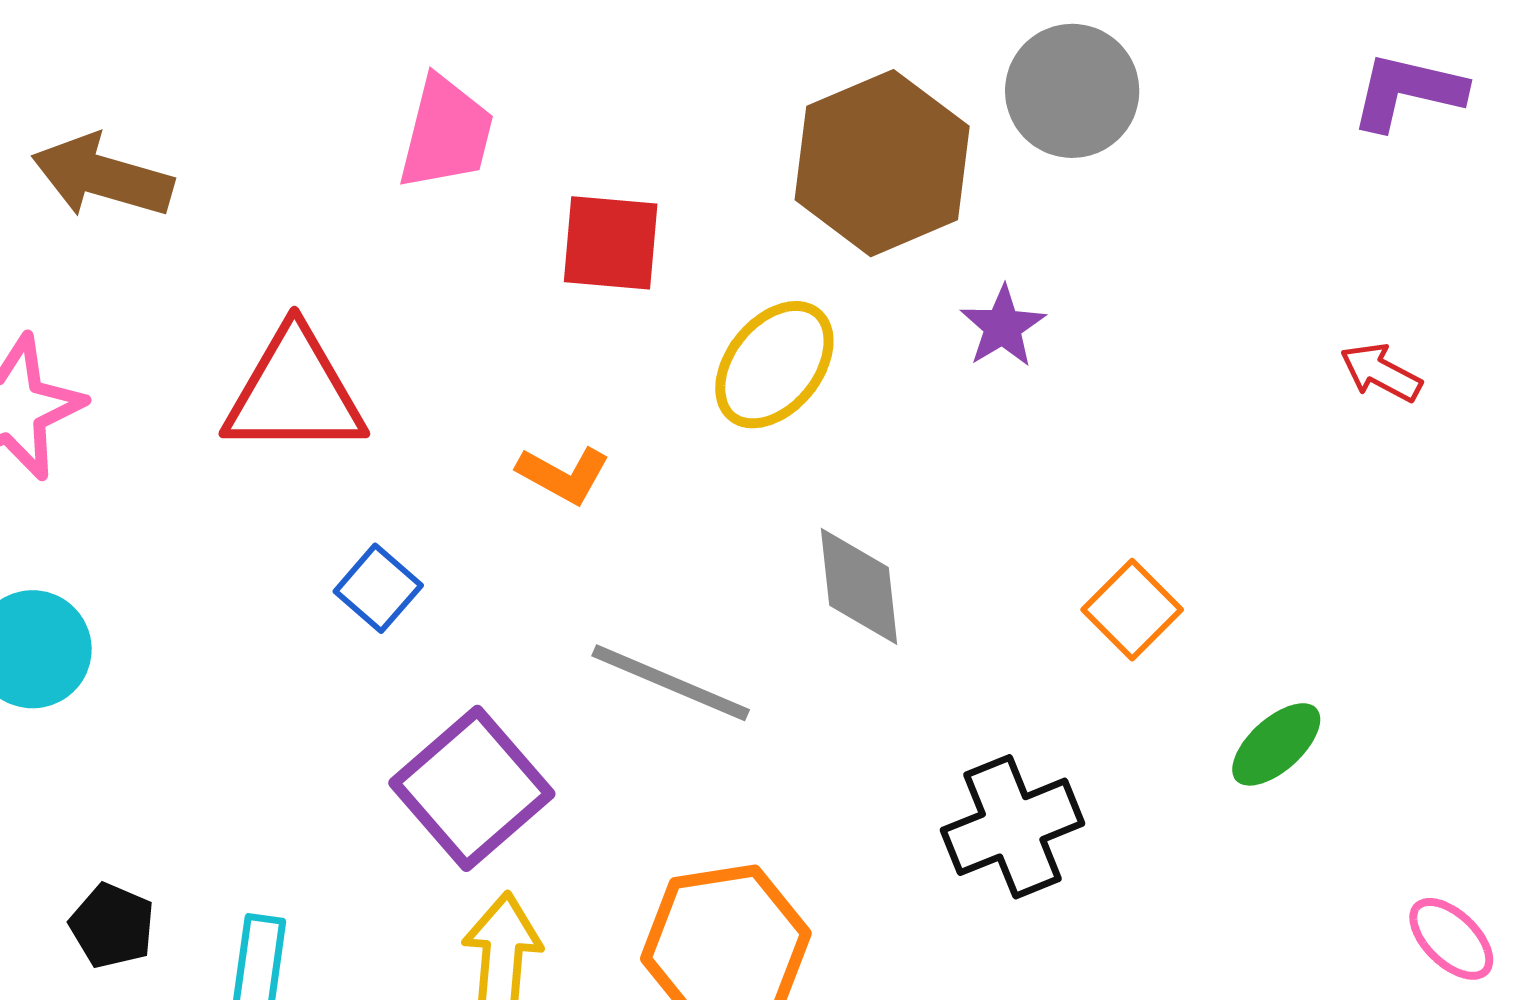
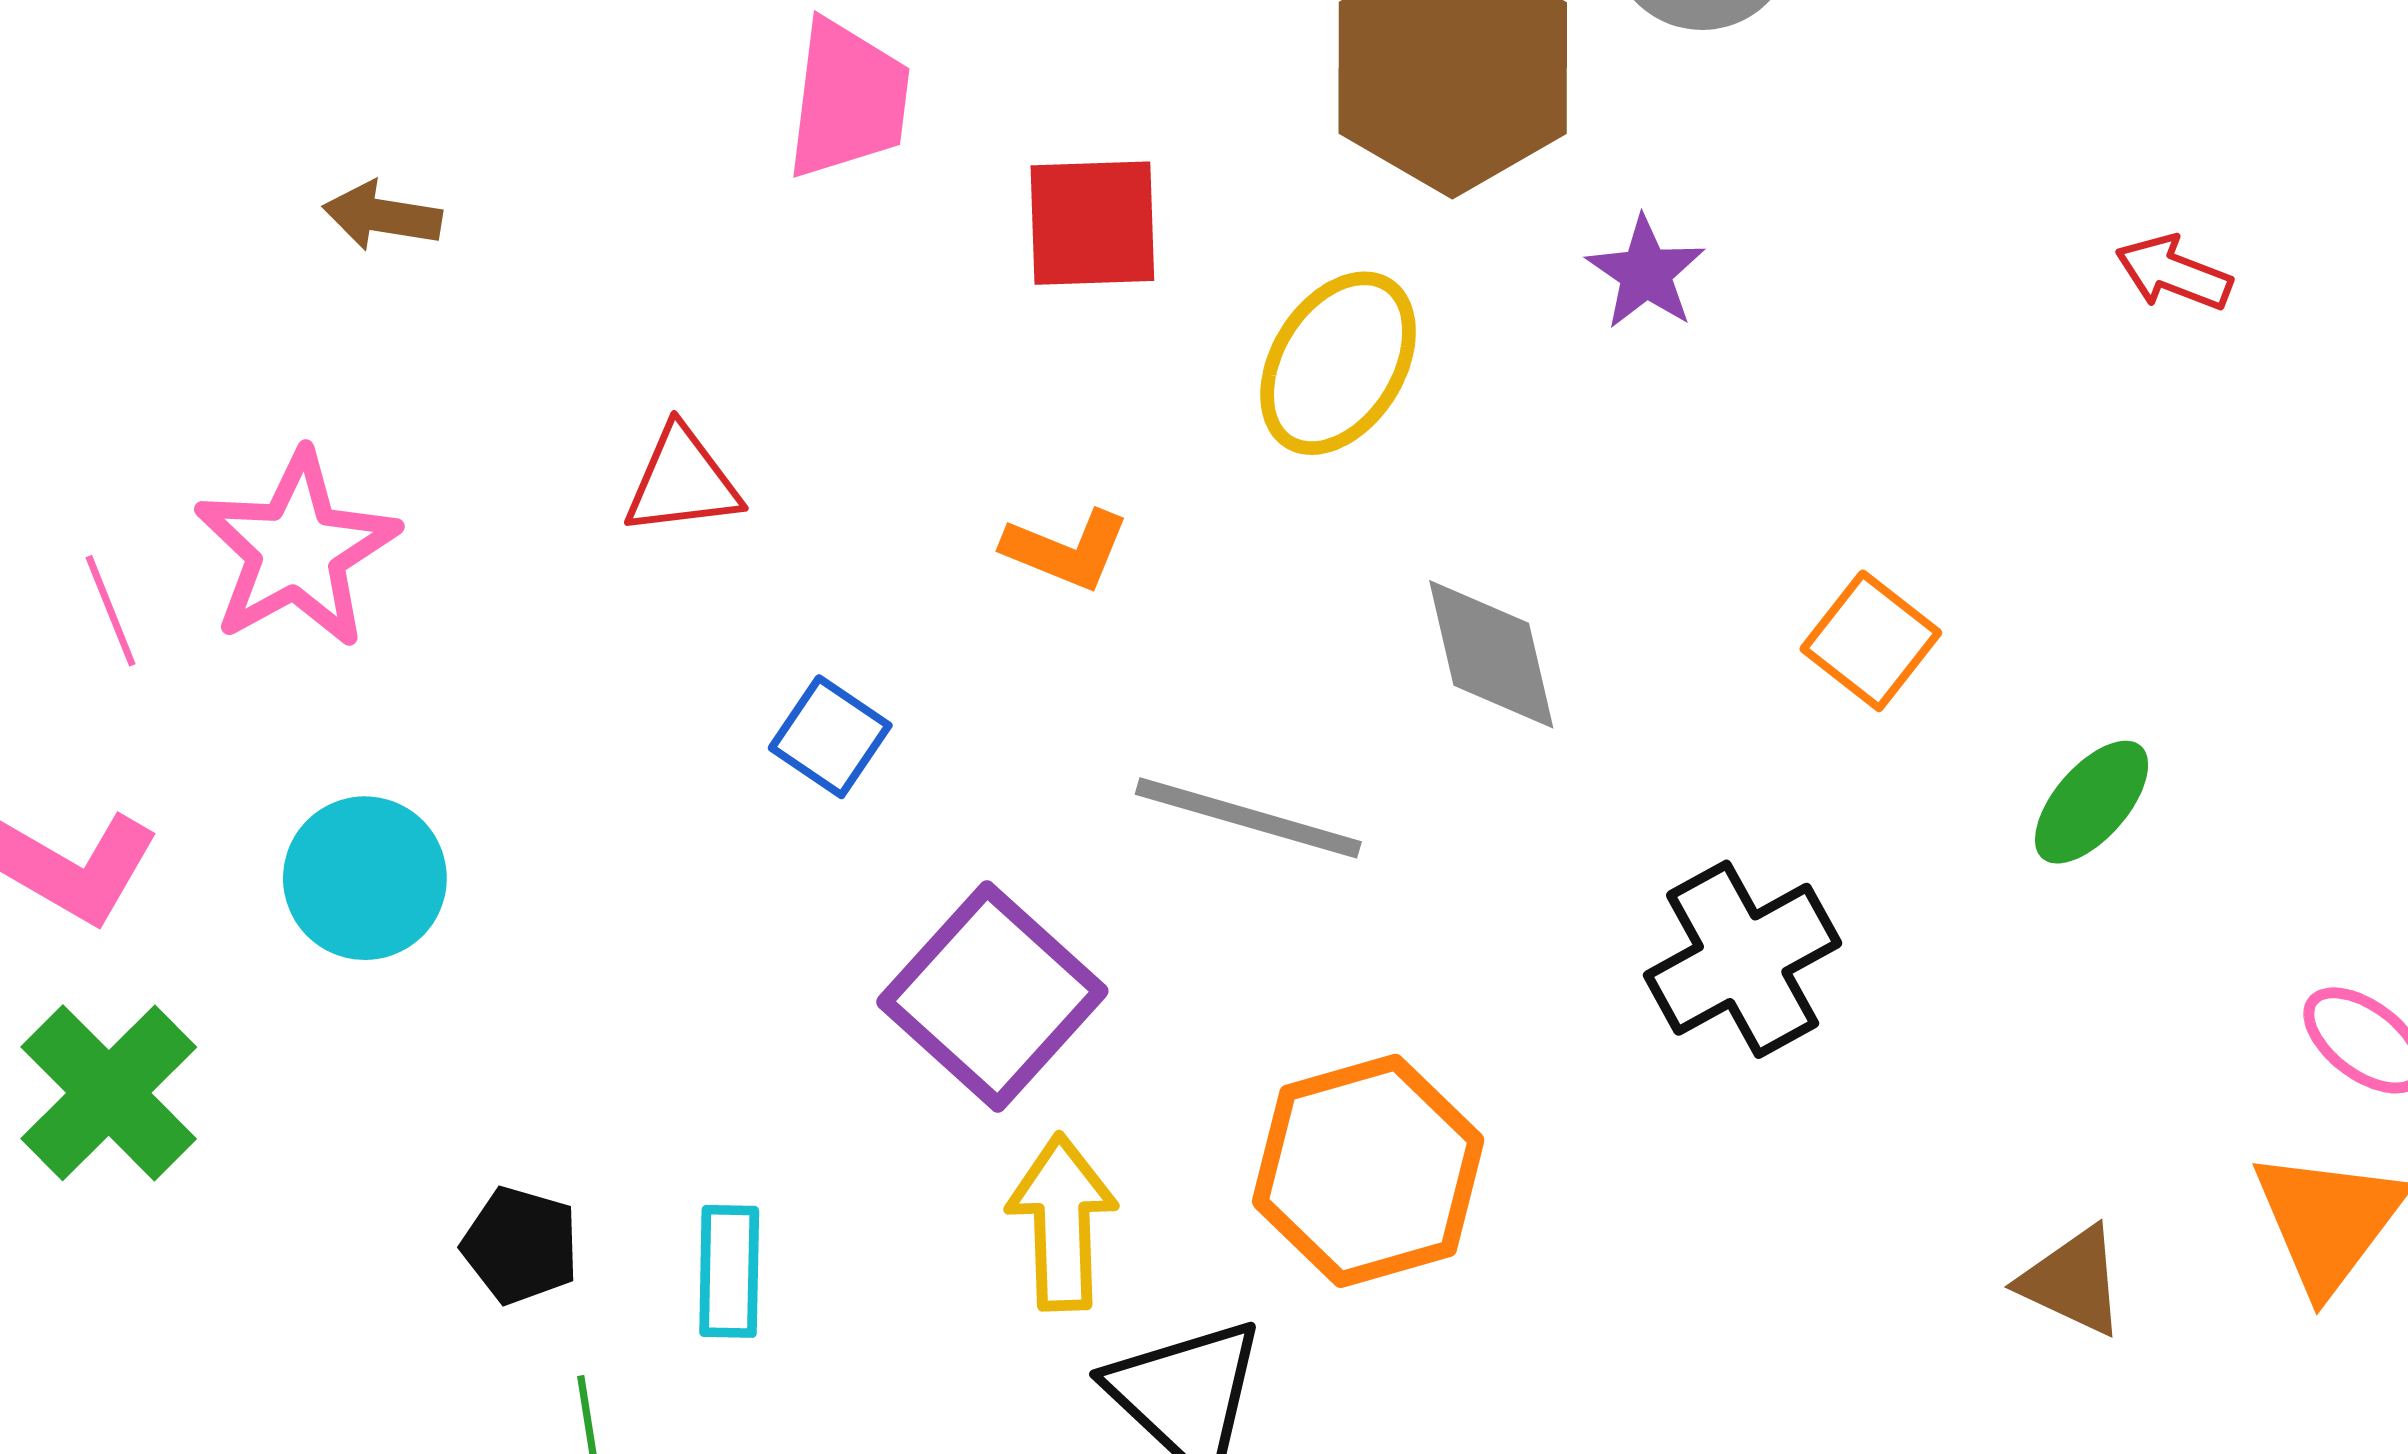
brown arrow: (102, 176) -> (382, 216), size x0.6
red triangle: (294, 393) -> (682, 482), size x0.6

